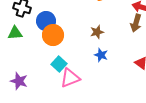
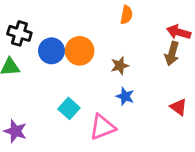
orange circle: (53, 35) -> (80, 51), moved
pink triangle: (70, 78) -> (102, 127), moved

